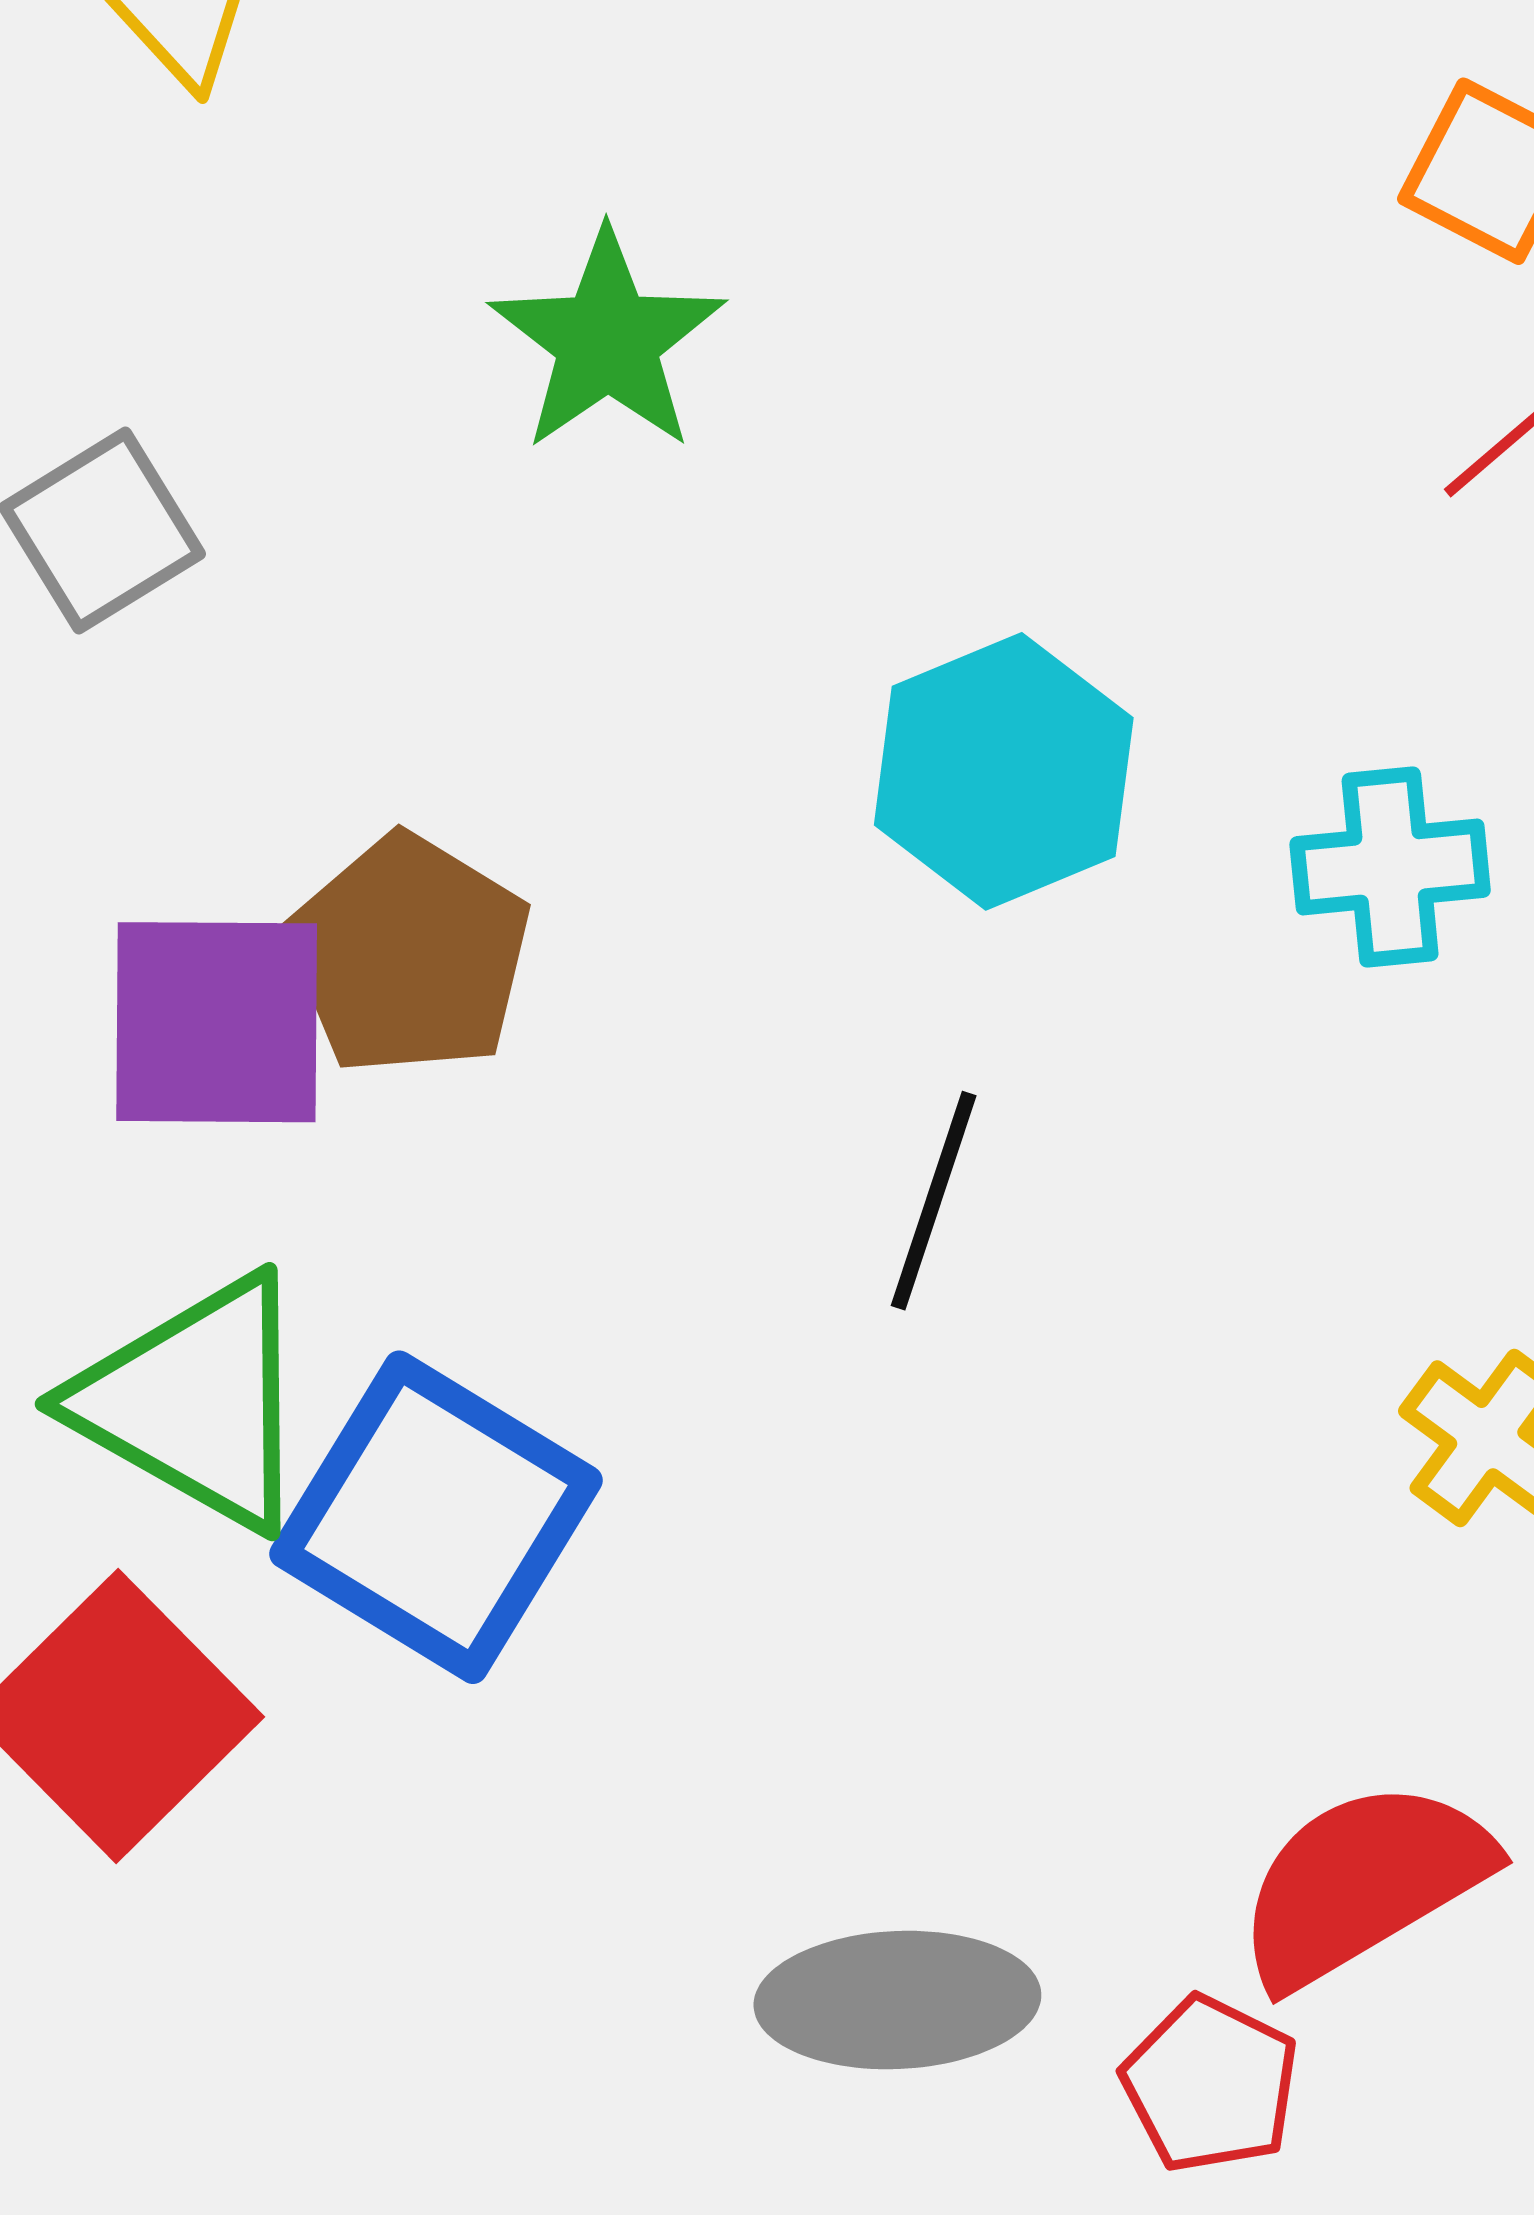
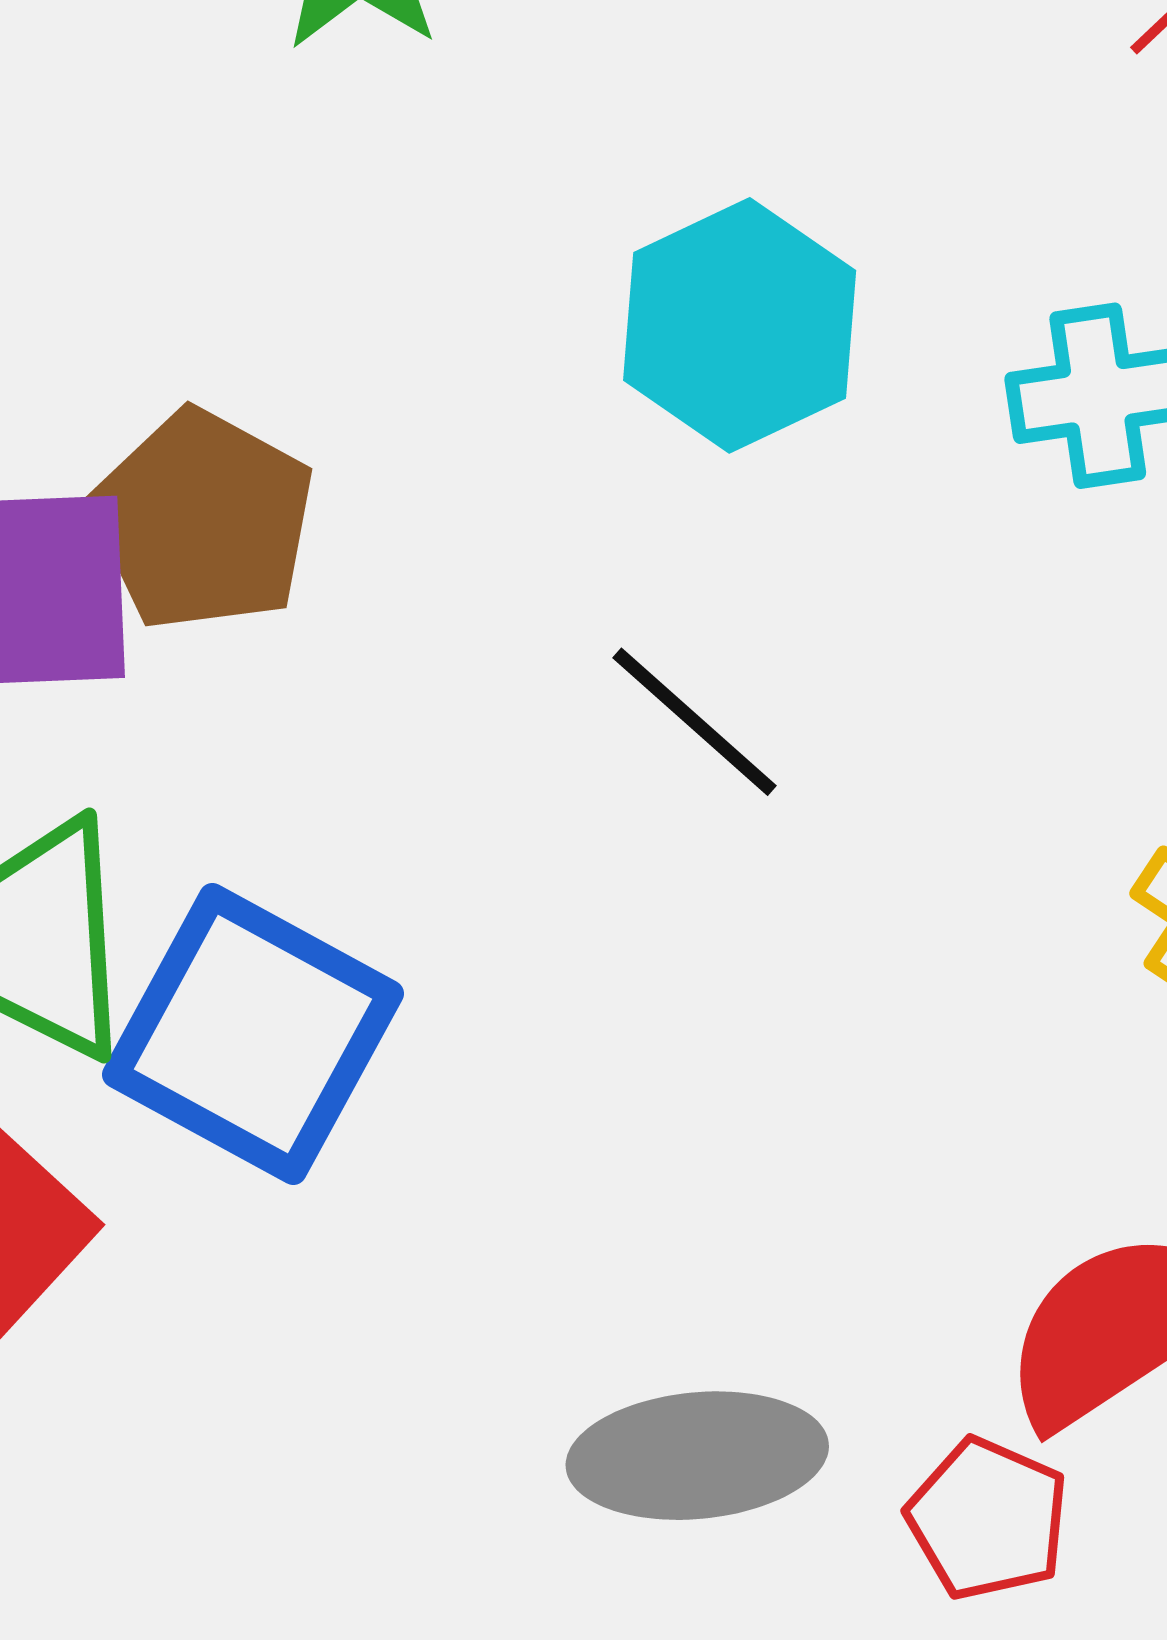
black line: (934, 1201) -> (695, 722), turned -64

